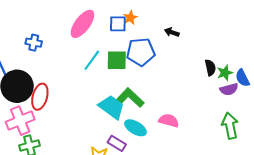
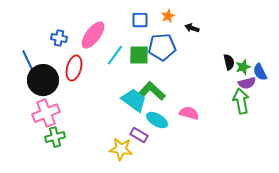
orange star: (130, 18) -> (168, 16), moved
pink ellipse: (82, 24) -> (93, 35), moved
red ellipse: (40, 97) -> (74, 68), moved
green arrow: (230, 126) -> (241, 101), moved

